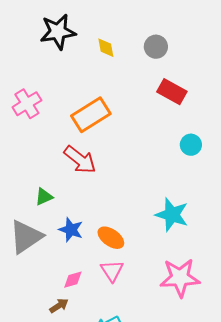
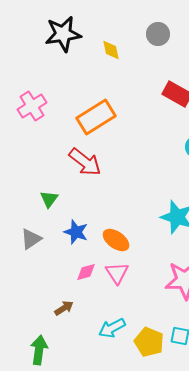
gray circle: (156, 47) -> (158, 34), moved
green triangle: (44, 197) -> (49, 199), turned -30
gray triangle: (26, 237) -> (31, 239), size x0.6
pink diamond: (73, 280) -> (86, 272), moved

